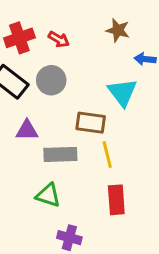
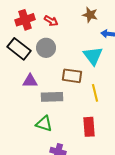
yellow line: (107, 154) -> (95, 93), moved

